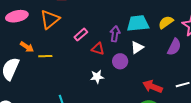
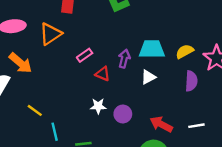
orange arrow: (27, 47) -> (21, 63), size x1.5
purple semicircle: (174, 47) -> (191, 81), turned -30
yellow line: (45, 56) -> (35, 110), moved, turned 32
purple circle: (120, 61) -> (123, 114), moved

